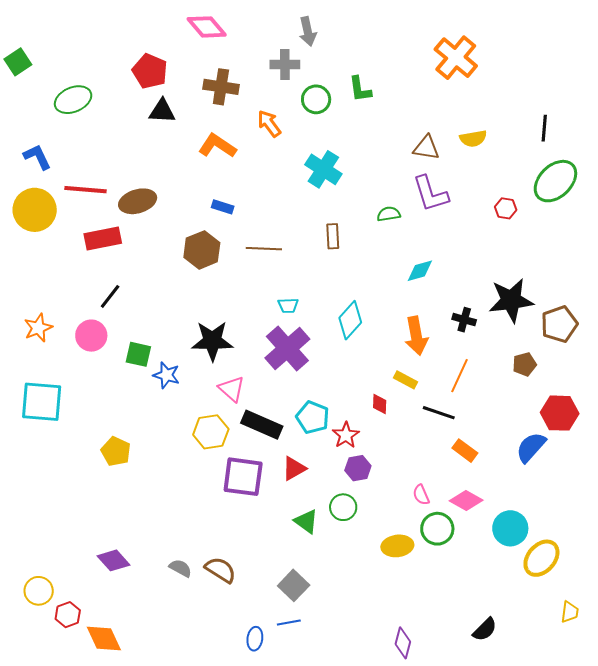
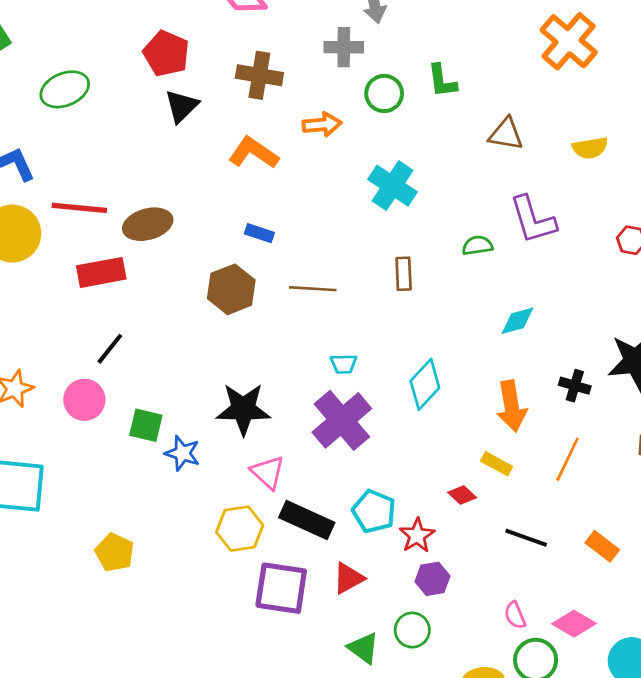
black triangle: (162, 111) -> (182, 106), turned -48
orange arrow: (269, 124) -> (322, 124), turned 120
brown triangle: (426, 148) -> (506, 134), moved
red diamond: (380, 404) -> (462, 495), turned -50
black line: (439, 413) -> (526, 538), moved
orange rectangle: (465, 451) -> (602, 546), moved

